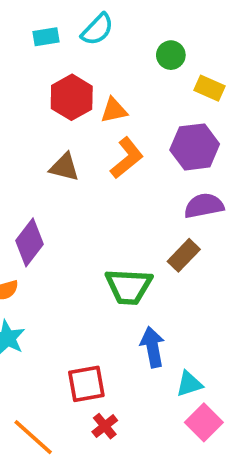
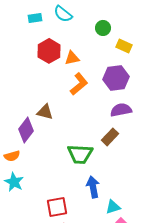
cyan semicircle: (97, 29) -> (63, 14), turned 84
brown triangle: (64, 167) -> (45, 112), moved

